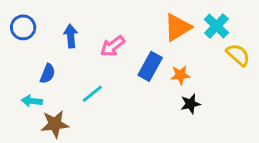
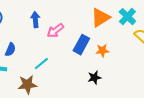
blue arrow: (71, 36) -> (35, 20), moved
black star: (190, 104) -> (94, 78), moved
brown star: (55, 124) -> (27, 85), moved

